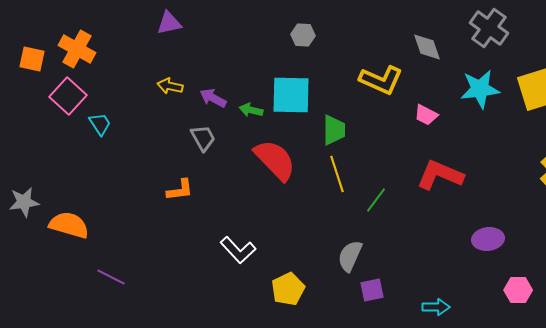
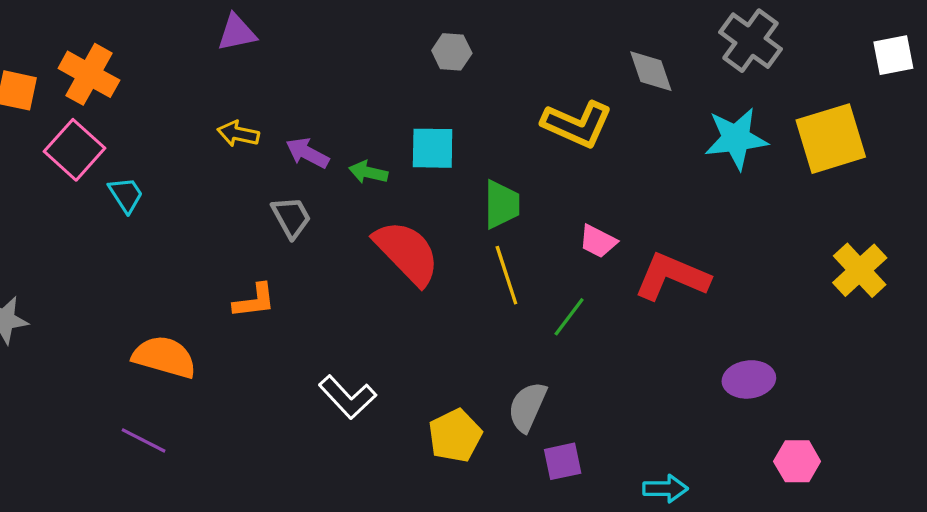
cyan square: (291, 95) -> (433, 148), size x0.7
pink trapezoid: (426, 115) -> (598, 241), moved
orange semicircle: (69, 225) -> (164, 357), moved
yellow pentagon: (288, 289) -> (455, 436), moved

